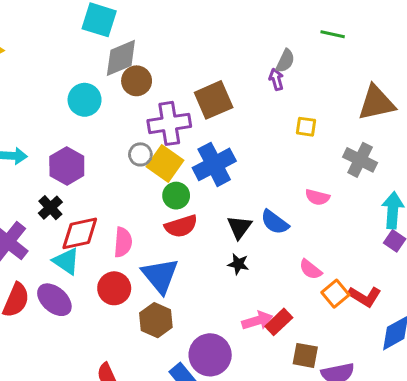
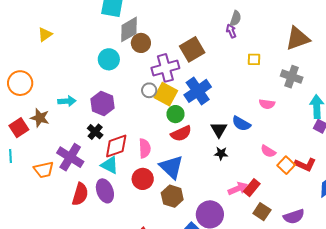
purple ellipse: (54, 300) -> (105, 191), turned 35
brown square: (305, 355) -> (262, 212), moved, turned 30

